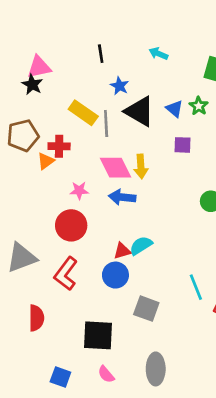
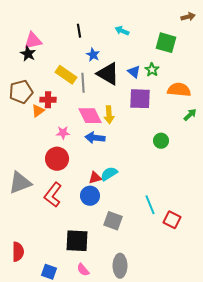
purple square: (183, 145) -> (140, 99), size x1.6
red semicircle: (36, 318) -> (18, 252), moved

